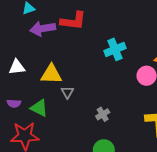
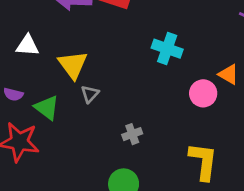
cyan cross: (115, 49) -> (167, 49), turned 30
yellow triangle: (51, 74) -> (73, 65), turned 40

